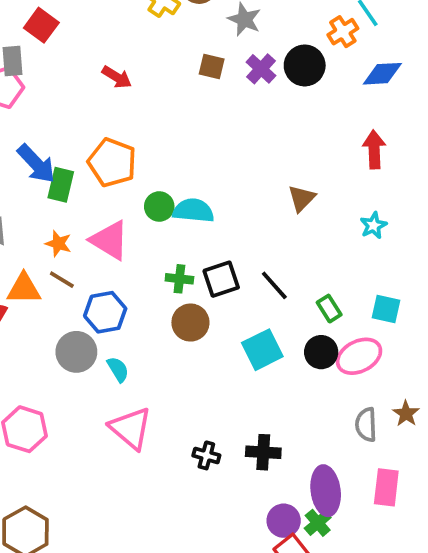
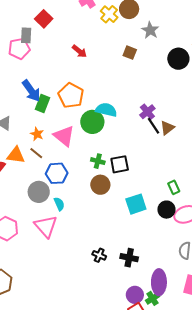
purple cross: (261, 69) -> (147, 112), moved
green circle: (159, 207) -> (92, 122), size x1.5
cyan semicircle: (193, 211) -> (106, 110), moved
black line: (274, 285) -> (153, 126), moved
pink triangle: (131, 428) -> (46, 226), moved

